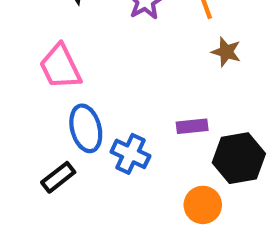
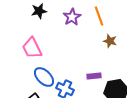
blue ellipse: (86, 128) -> (44, 77), turned -30

